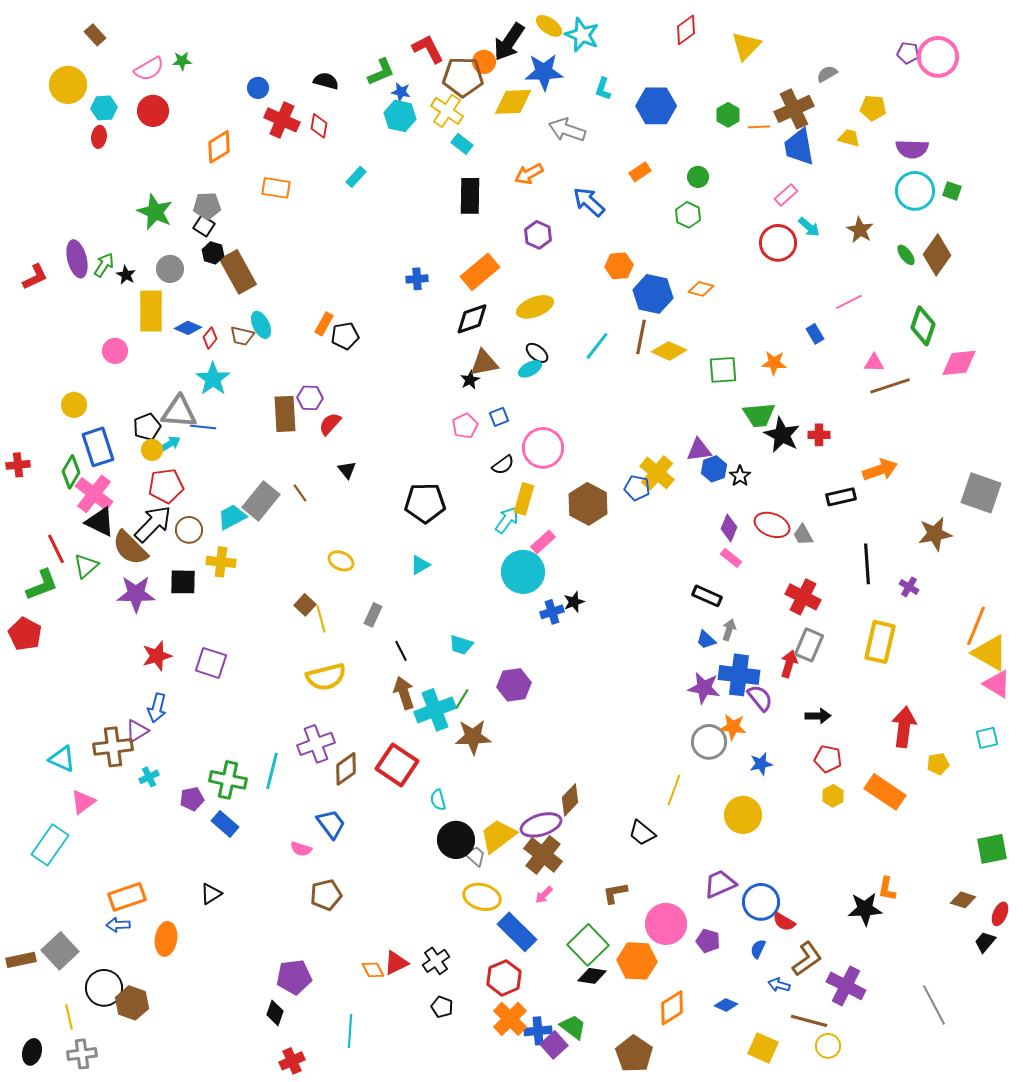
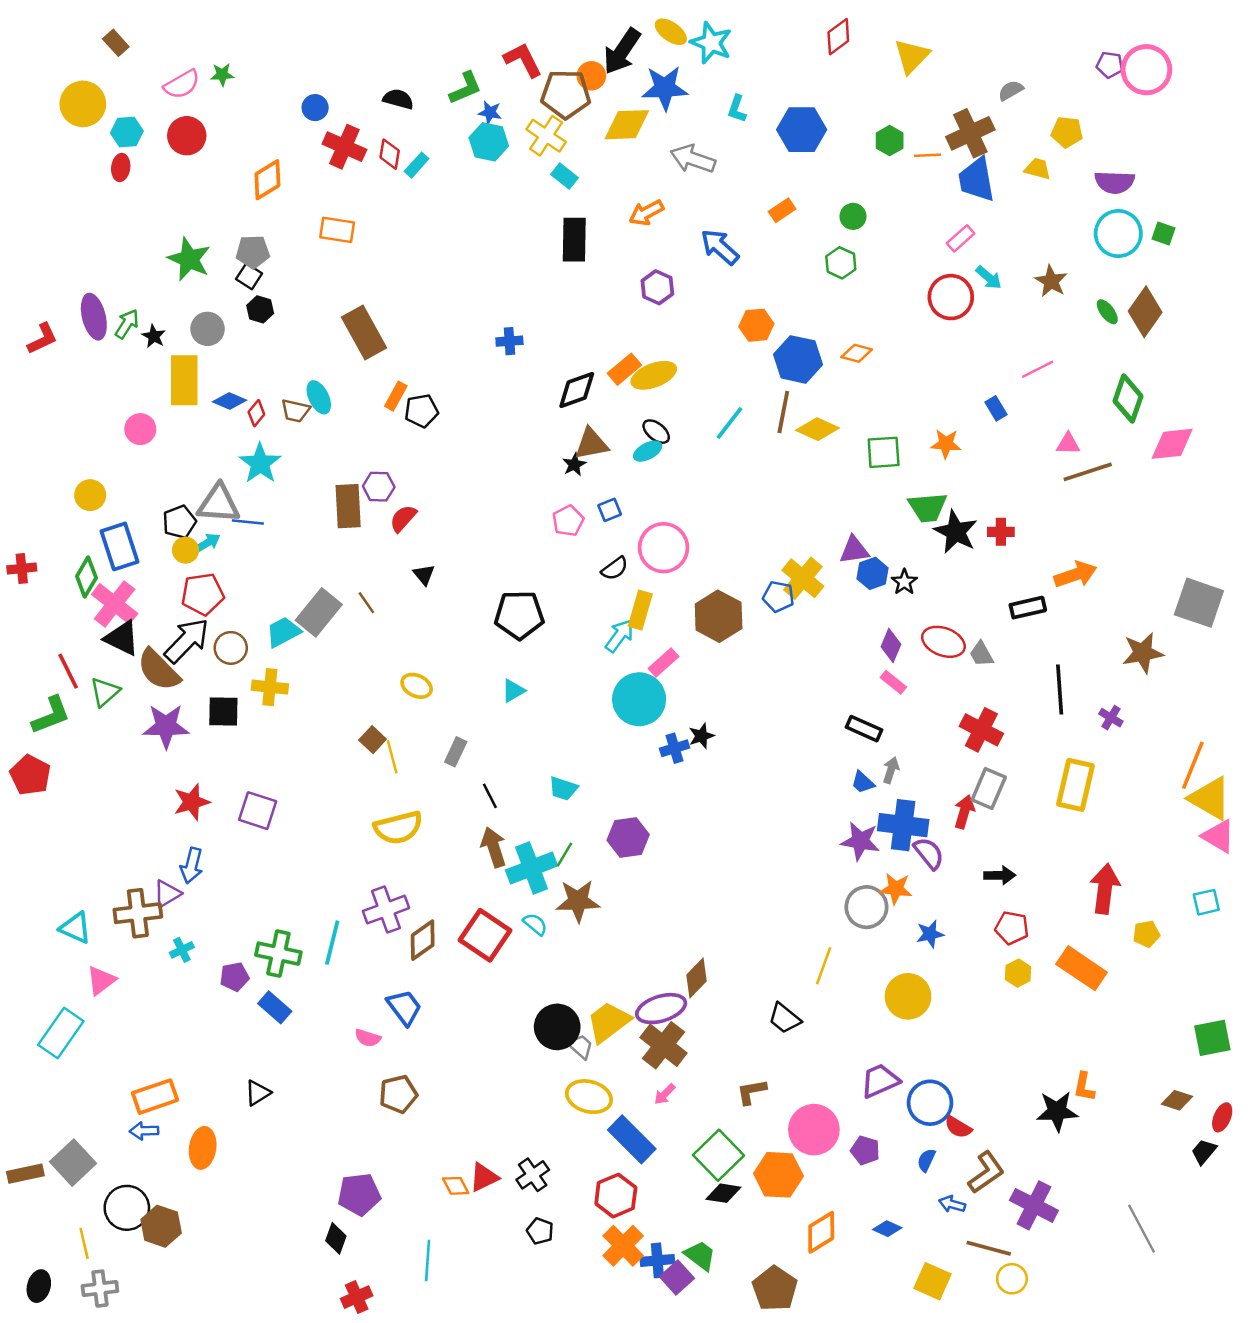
cyan rectangle: (356, 177) -> (417, 165), moved
brown rectangle: (238, 272) -> (364, 333), moved
orange rectangle: (480, 272) -> (624, 369), moved, size x0.7
cyan semicircle: (438, 800) -> (535, 924), moved, turned 145

